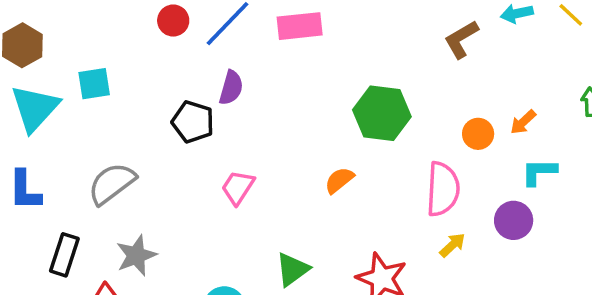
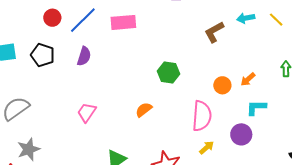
green hexagon: (382, 113) -> (169, 72), size x0.7
black pentagon: (193, 122) -> (43, 55), moved

